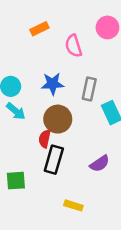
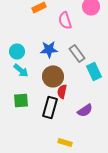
gray rectangle: (89, 89) -> (77, 53), turned -48
red semicircle: (45, 139) -> (62, 91), moved
green square: (16, 181) -> (21, 100), moved

